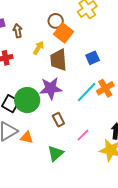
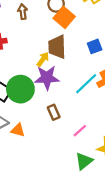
brown arrow: (18, 31) -> (23, 12), moved
yellow arrow: (38, 48) -> (43, 59), moved
green triangle: (55, 153) -> (84, 161), moved

